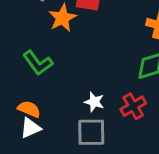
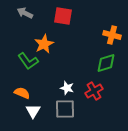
orange star: (62, 18) -> (44, 44), moved
white triangle: (31, 128) -> (33, 111), moved, turned -35

